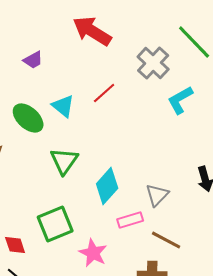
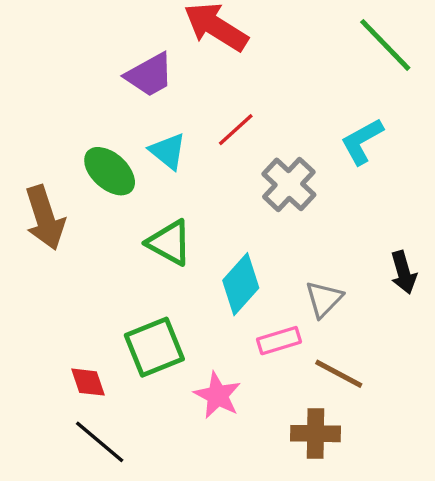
purple trapezoid: (33, 60) -> (149, 75), moved, size x1.5
gray cross: (153, 63) -> (289, 184), moved
green triangle: (64, 161) -> (169, 243), turned -36

